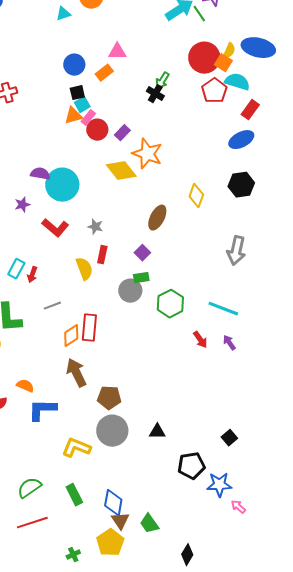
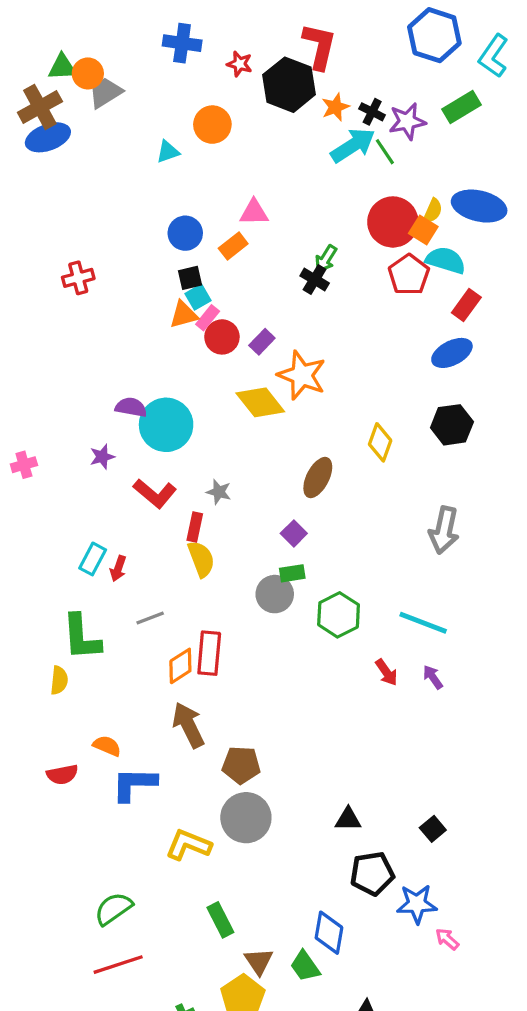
red rectangle: (102, 255) -> (195, 527), moved
black triangle: (157, 432) -> (348, 819), moved
green rectangle: (74, 495) -> (220, 920), moved
blue diamond: (113, 503) -> (329, 933), moved

